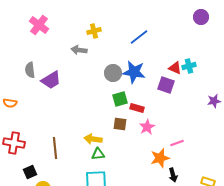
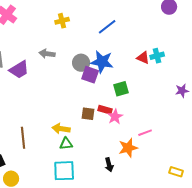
gray arrow: (79, 50) -> (47, 54), moved
purple square: (166, 85) -> (90, 75), moved
green square: (120, 99) -> (121, 89), moved
red rectangle: (137, 108) -> (105, 110), moved
black arrow: (173, 175) -> (109, 165), moved

